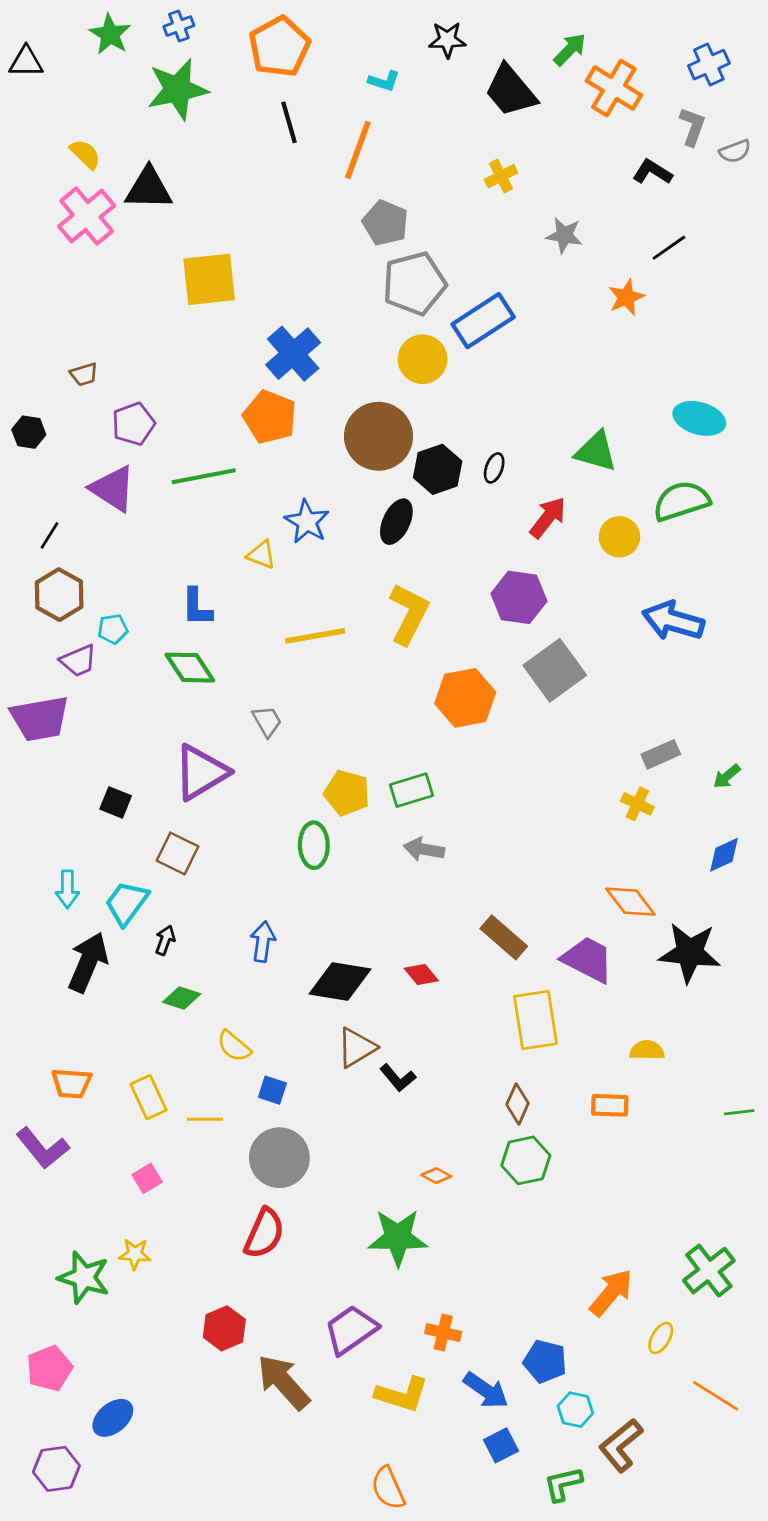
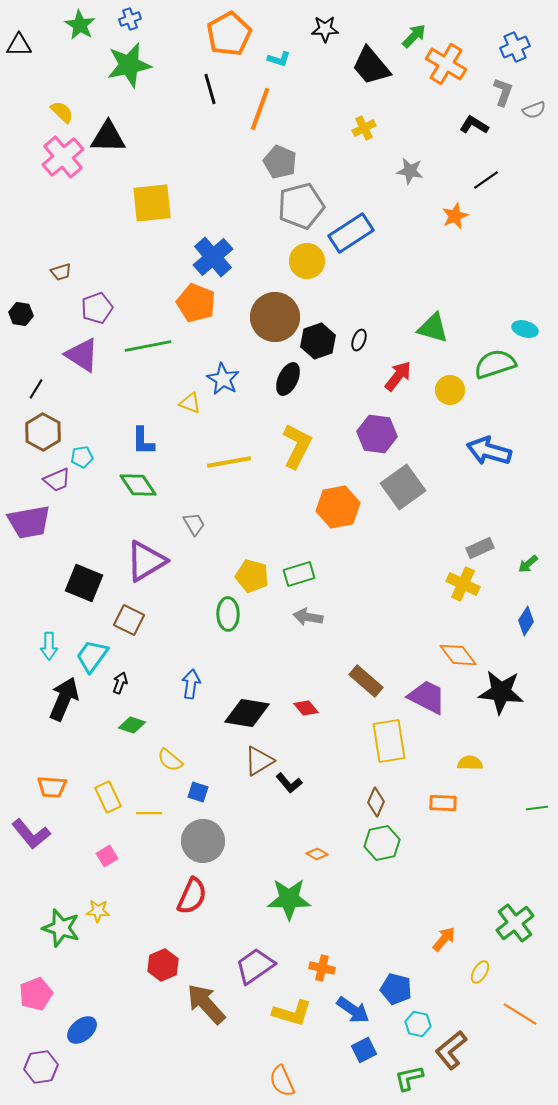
orange pentagon: (279, 47) -> (229, 34), moved
cyan ellipse: (699, 418) -> (525, 329), moved, size x0.7
black square: (116, 802) -> (84, 583), size x1.6
yellow cross: (637, 804) -> (463, 584), size x1.4
blue diamond: (724, 855) -> (526, 621), turned -32
orange arrow: (611, 1293) -> (444, 939), size x0.7

